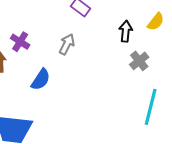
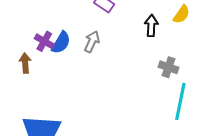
gray cross: (139, 61) -> (168, 67), moved, turned -30
blue semicircle: (41, 80) -> (61, 43), moved

